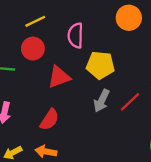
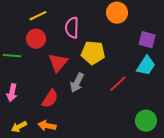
red triangle: (59, 77) -> (58, 63), turned -30
gray arrow: (102, 101) -> (77, 83), moved

